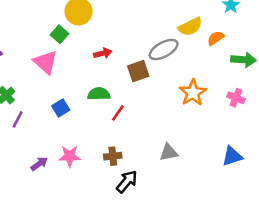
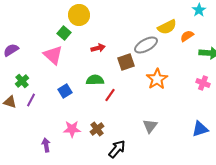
orange star: (193, 93) -> (157, 79), moved
gray triangle: (169, 152) -> (150, 126), turned -42
brown cross: (113, 156) -> (97, 129), moved, turned -32
purple arrow: (39, 164) -> (46, 145), moved, turned -64

